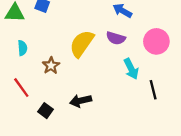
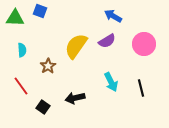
purple semicircle: (116, 38) -> (107, 41), turned -48
cyan arrow: (131, 69) -> (111, 82), moved

